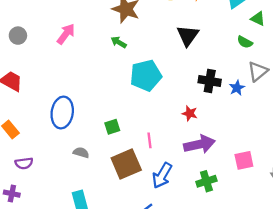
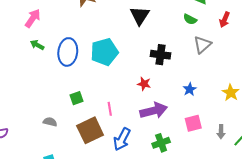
green arrow: (119, 42) -> (37, 45), moved
blue star: (237, 88) -> (190, 89), moved
blue ellipse: (62, 113) -> (68, 52), moved

